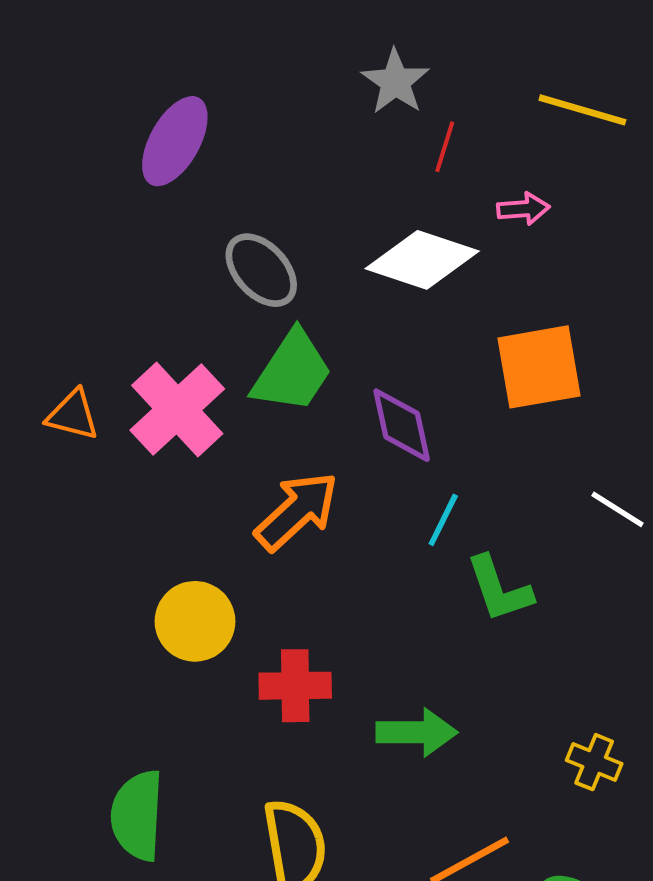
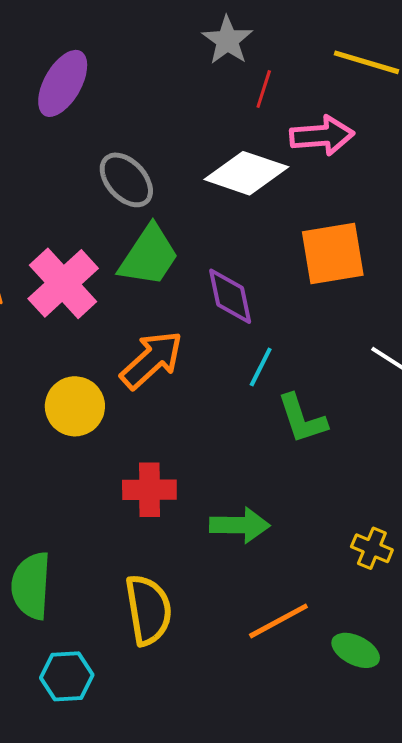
pink arrow: (523, 209) -> (322, 136), size x1.6
yellow circle: (195, 621) -> (75, 406), moved

